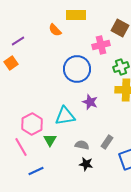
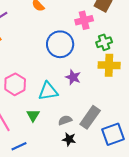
pink hexagon: (32, 124) -> (15, 84), moved
gray rectangle: (107, 142) -> (90, 117), size x1.6
gray semicircle: (82, 145) -> (65, 120), turned -32

